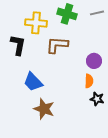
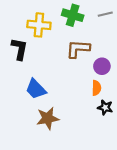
brown L-shape: (57, 45) -> (78, 49), moved
brown star: (44, 109) -> (48, 118), turned -30

